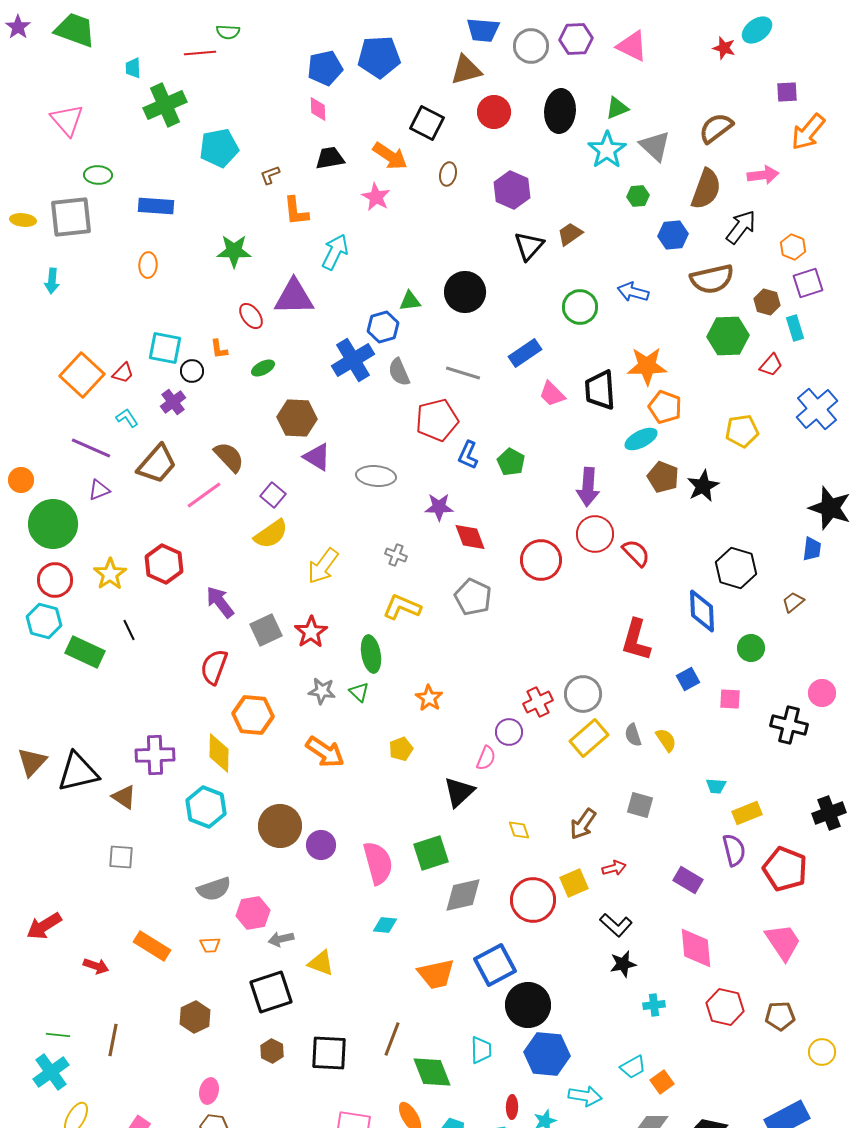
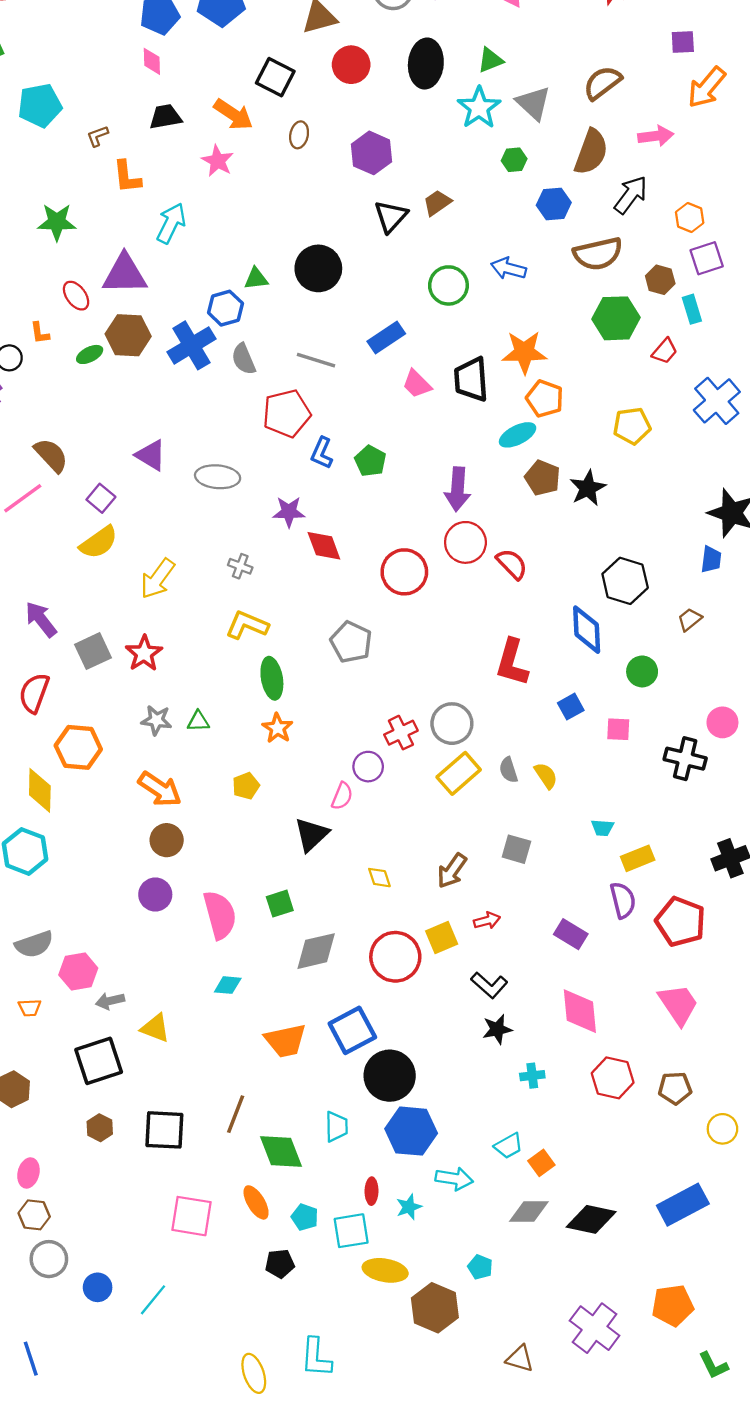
brown hexagon: (297, 418) -> (128, 335), moved
gray pentagon: (473, 597) -> (351, 642), moved
green ellipse: (371, 654) -> (272, 678), moved
green triangle: (359, 692) -> (198, 721), turned -45
brown circle: (280, 826) -> (167, 840), moved, size x0.7
green square: (431, 853) -> (280, 904), size x0.7

